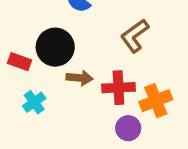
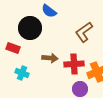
black circle: (55, 47) -> (30, 28), moved
cyan cross: (34, 102) -> (22, 73), turned -32

